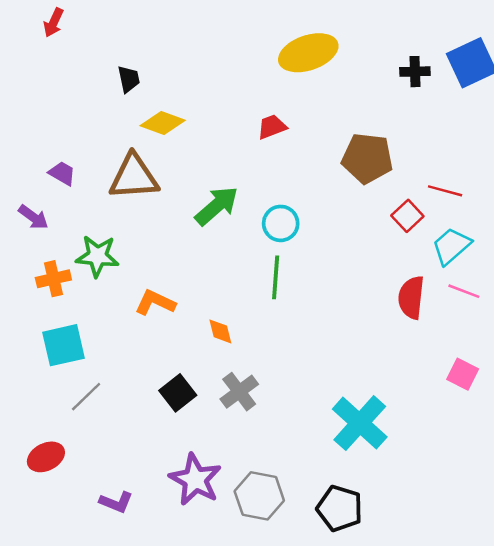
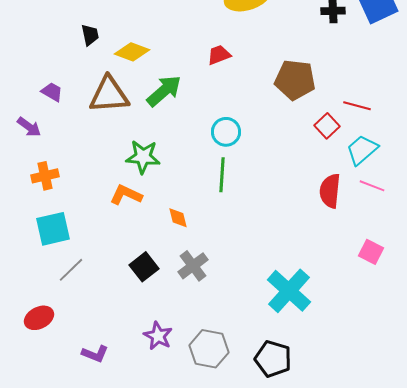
black trapezoid: (129, 79) -> (90, 35), moved
green arrow: (217, 206) -> (164, 91), moved
green star: (97, 256) -> (143, 157), moved
purple star: (195, 480) -> (158, 336), size x0.7

